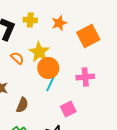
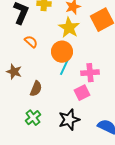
yellow star: (39, 52) -> (69, 28), moved
pink cross: (85, 77) -> (90, 73), moved

